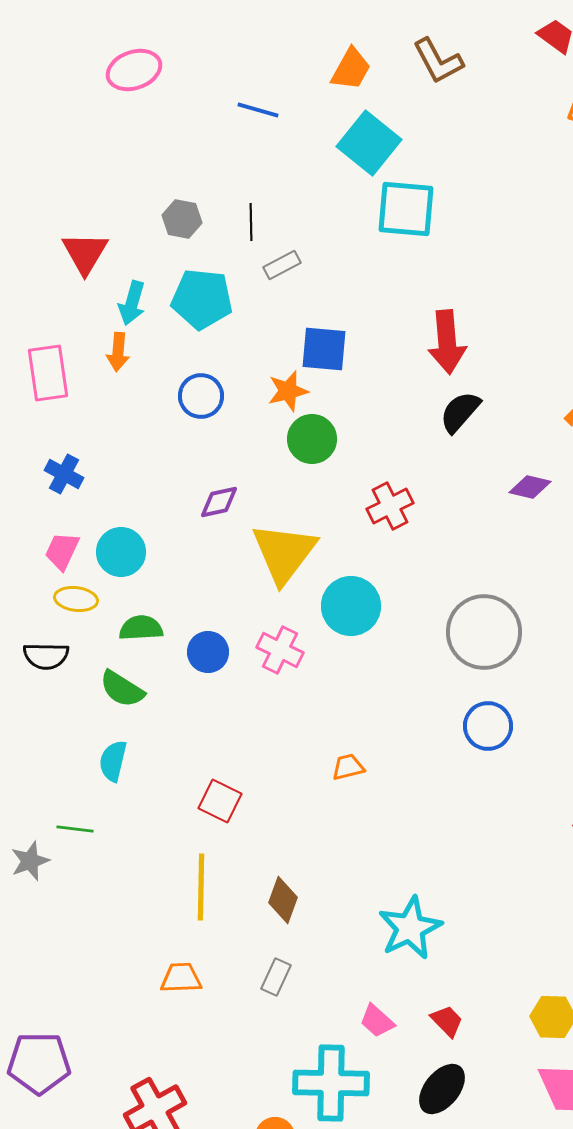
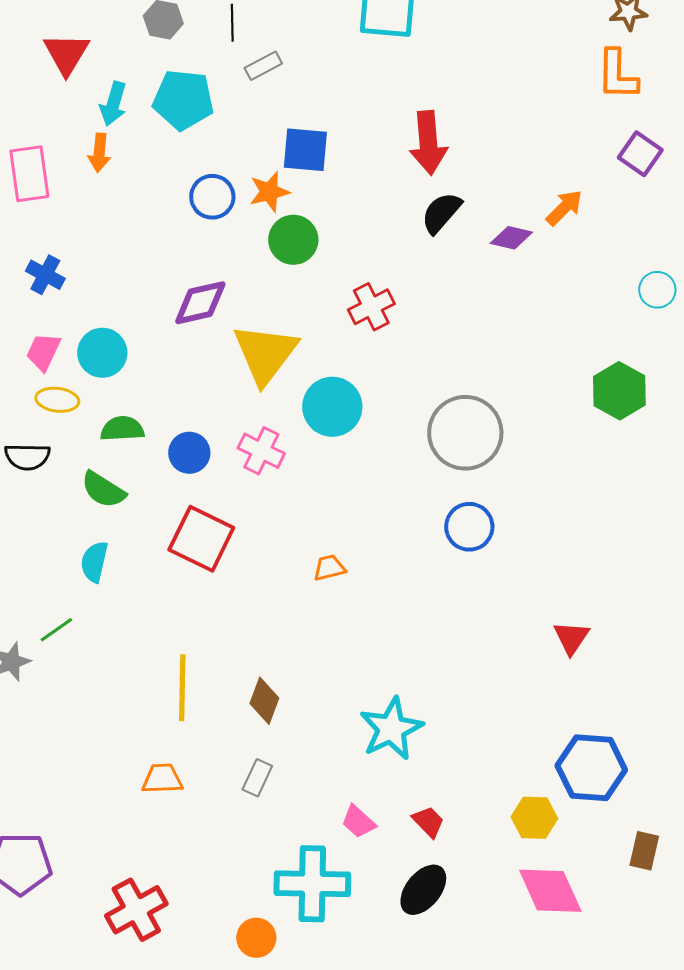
blue circle: (201, 396) -> (212, 197), moved
purple diamond: (530, 487) -> (511, 238), moved
purple diamond: (219, 502) -> (200, 303), size x1.4
red square: (220, 801) -> (201, 539), moved, size x1.5
green line: (75, 829) -> (56, 630), turned -42

